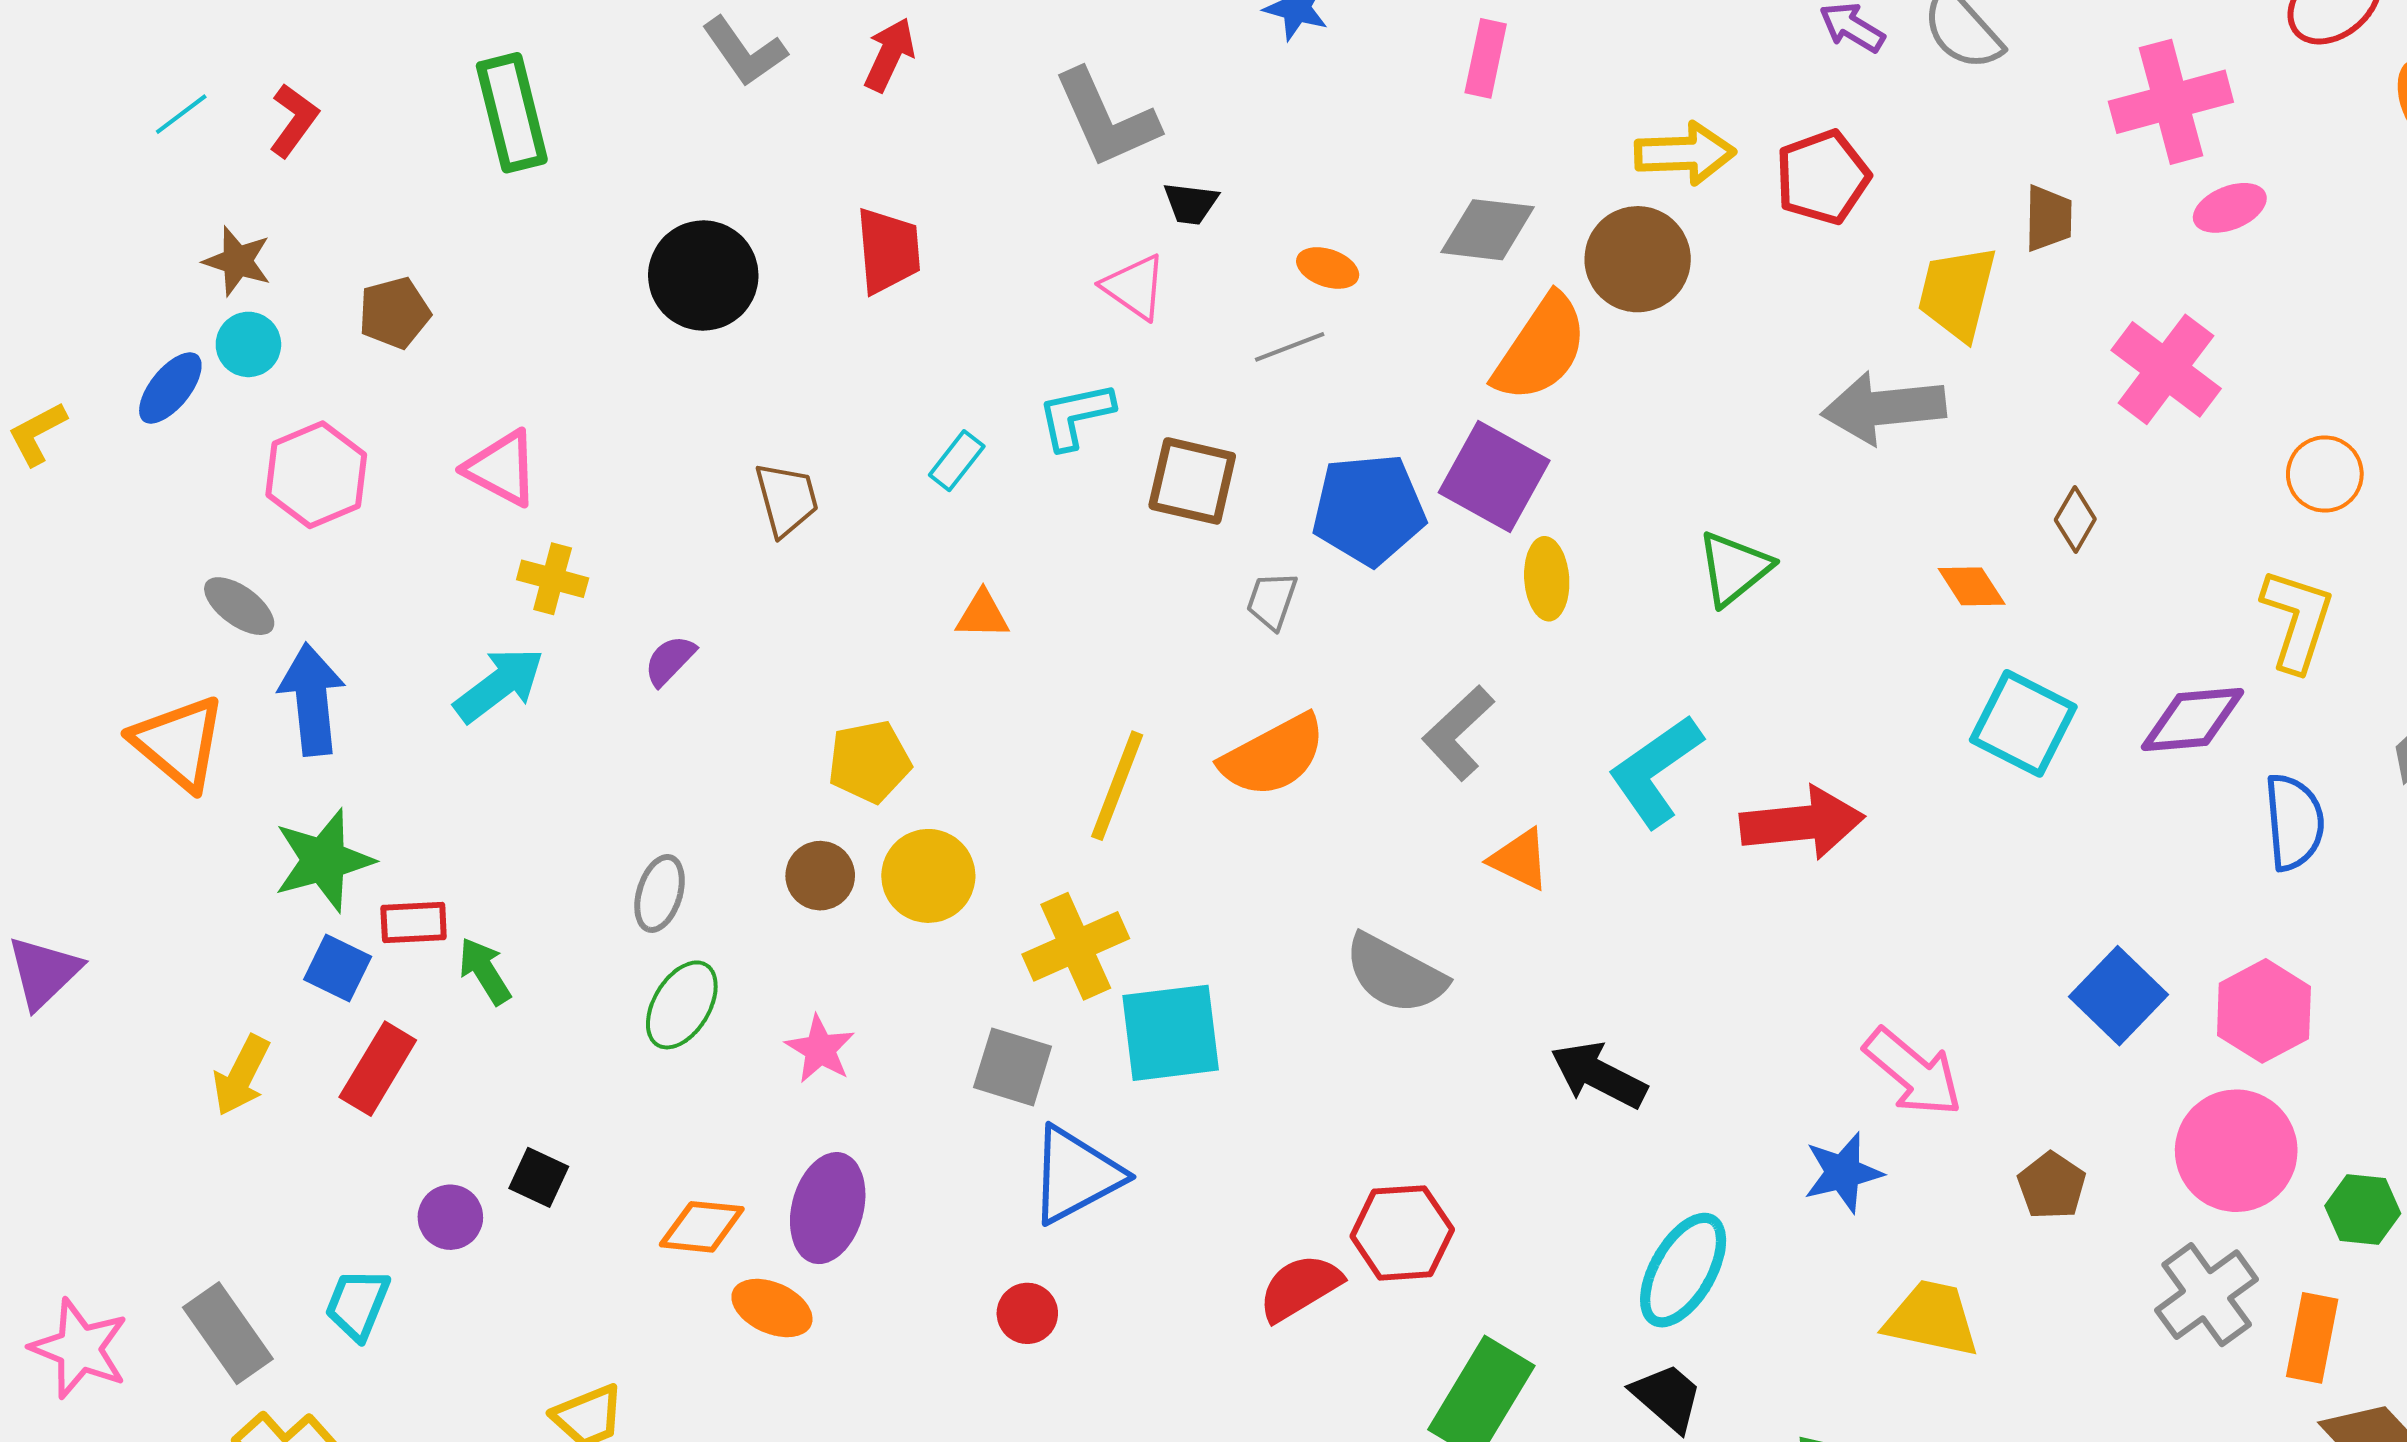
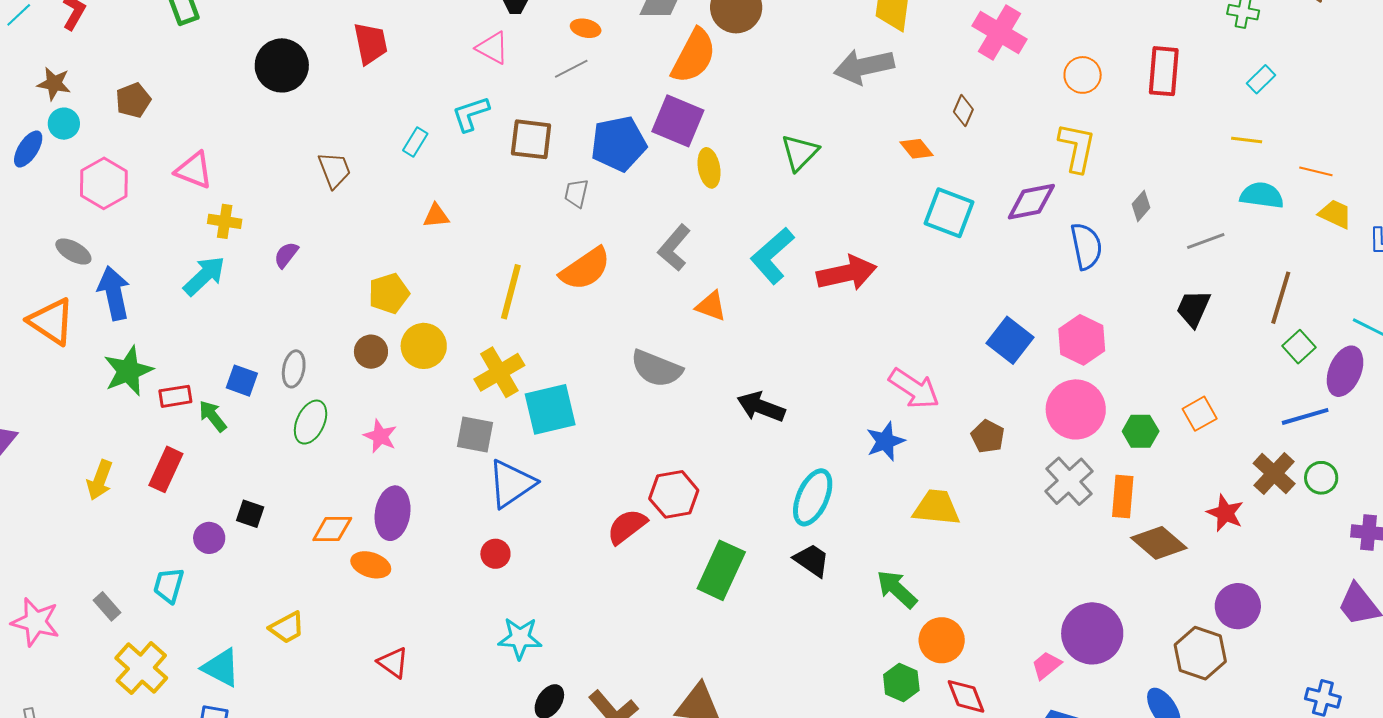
blue square: (338, 968) -> (242, 381), moved
gray rectangle: (228, 1333) -> (107, 606), size x0.6

